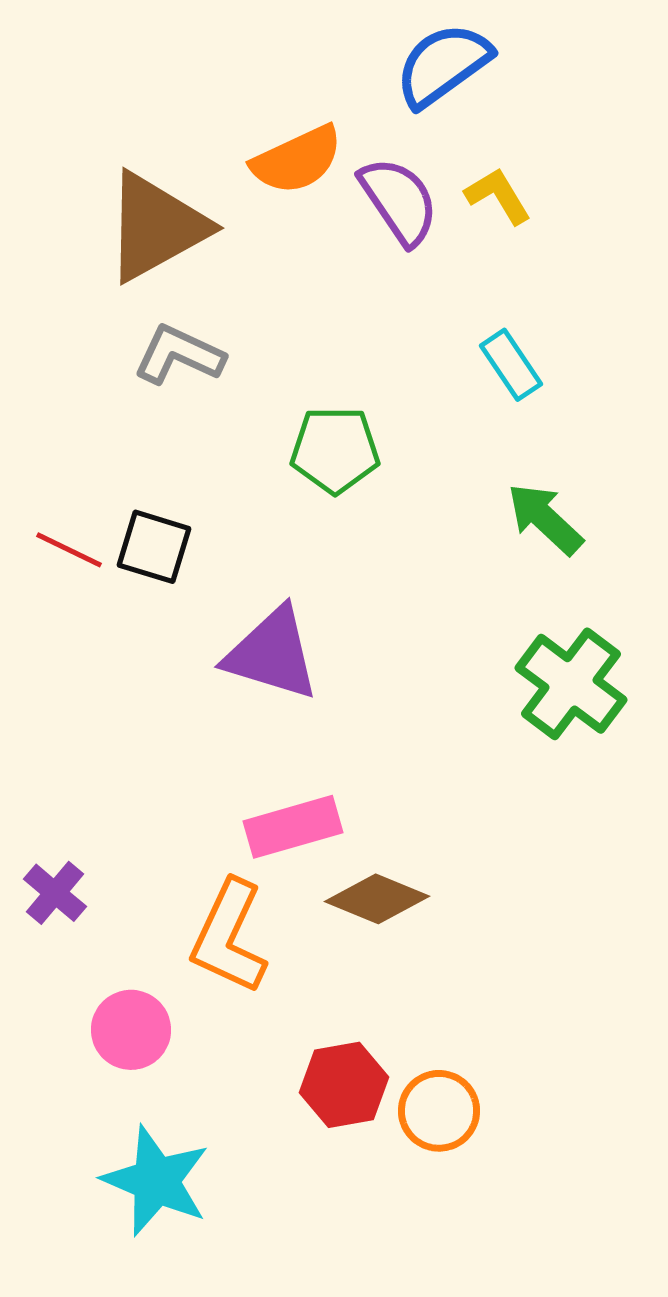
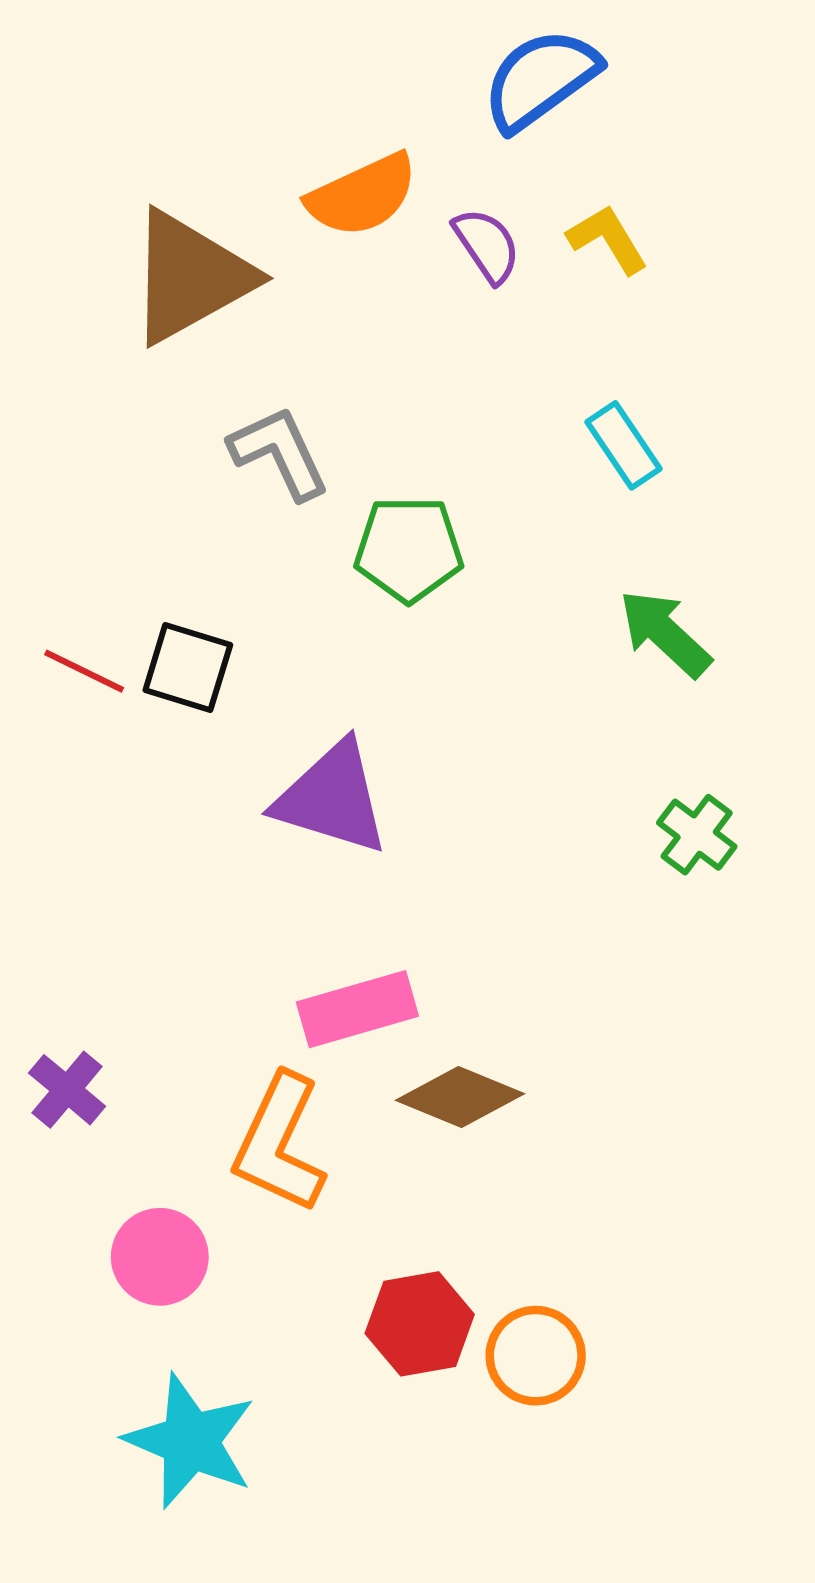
purple semicircle: (399, 201) -> (487, 245), size x0.7
gray L-shape: (179, 355) -> (279, 453), moved, turned 40
green cross: (571, 684) -> (697, 835), size x0.6

